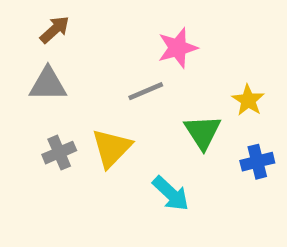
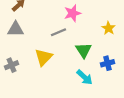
yellow star: (248, 100) -> (108, 28), moved
gray cross: (59, 153) -> (12, 65), moved
cyan arrow: (171, 194) -> (84, 77), moved

